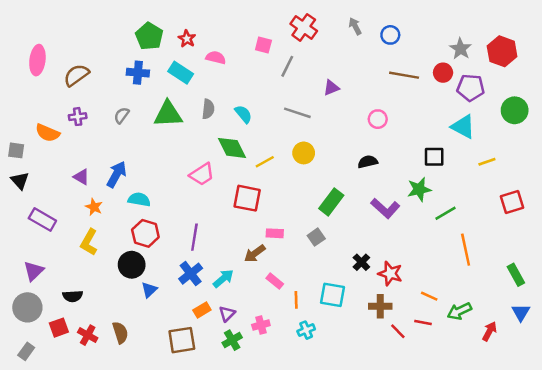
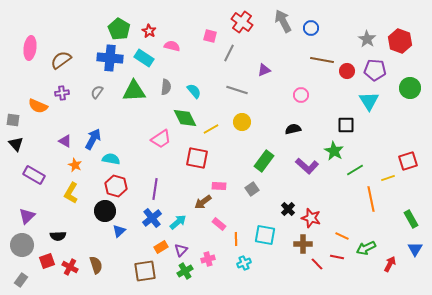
gray arrow: (355, 26) -> (283, 21), size x1.6
blue cross: (138, 73) -> (110, 58), size x1.4
red circle: (443, 73) -> (347, 71), moved
cyan triangle: (463, 127) -> (369, 101), turned 30
yellow line: (487, 162) -> (388, 178), moved
green star: (419, 189) -> (334, 151), turned -30

